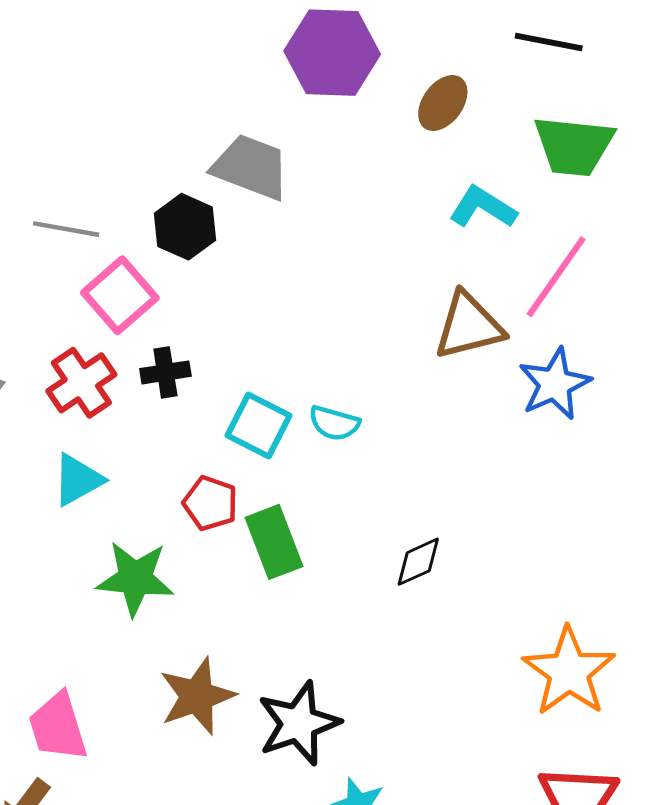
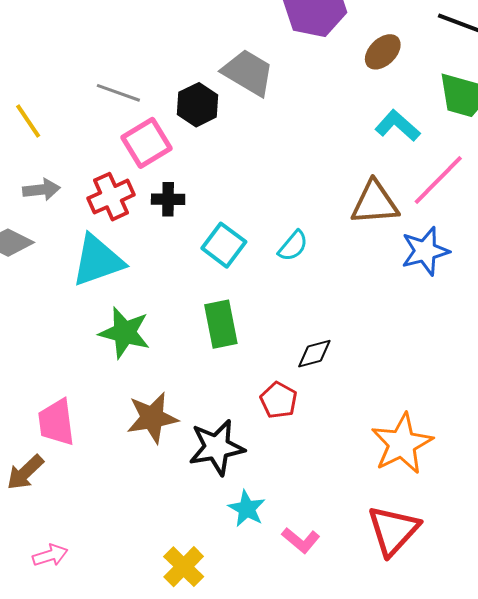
cyan semicircle: (334, 423) -> (293, 246), moved, turned -76
cyan triangle: (78, 480) -> (98, 261), size x1.5
red pentagon: (210, 503) -> (279, 400), moved

